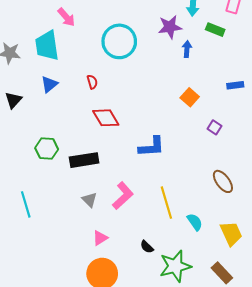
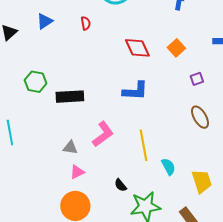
red diamond: (106, 118) -> (137, 48), moved
purple square: (215, 127) -> (197, 79), turned 32
brown ellipse: (223, 181) -> (200, 117), moved
gray triangle: (90, 200) -> (70, 148), moved, turned -42

